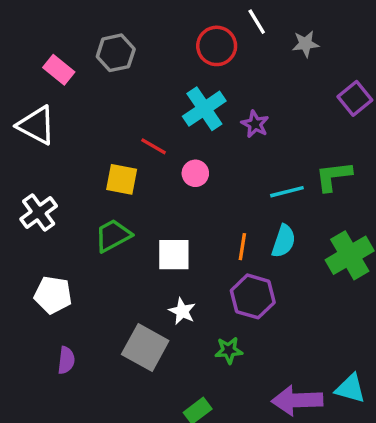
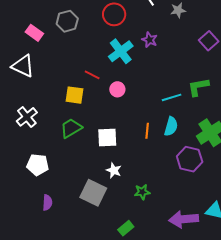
red circle: (217, 46) -> (114, 14), moved
purple star: (255, 124) -> (150, 40), moved
purple hexagon: (253, 296) -> (190, 159), moved

